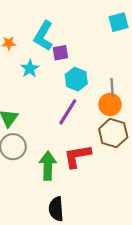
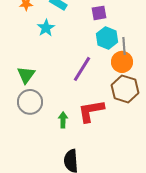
purple square: (60, 53) -> (99, 13), moved
cyan hexagon: (76, 79) -> (107, 38), moved
green arrow: (48, 166) -> (63, 120), size x0.6

